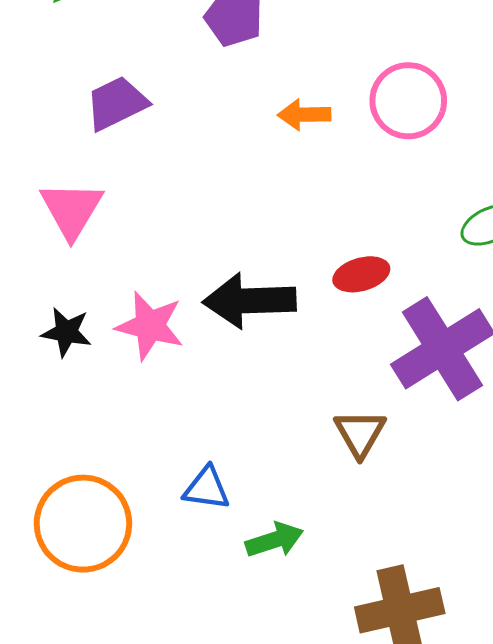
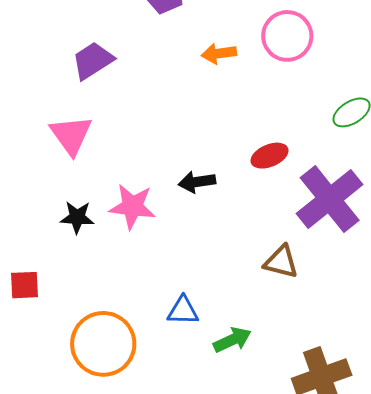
black arrow: (249, 301) -> (197, 182), size x0.6
brown triangle: (360, 433) -> (281, 262), turned -39

